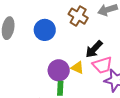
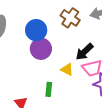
purple circle: (59, 70) -> (41, 49), moved

